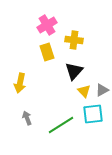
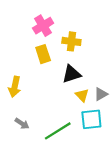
black triangle: (74, 71) -> (71, 74), turned 30
gray arrow: (27, 118) -> (22, 124), turned 144

